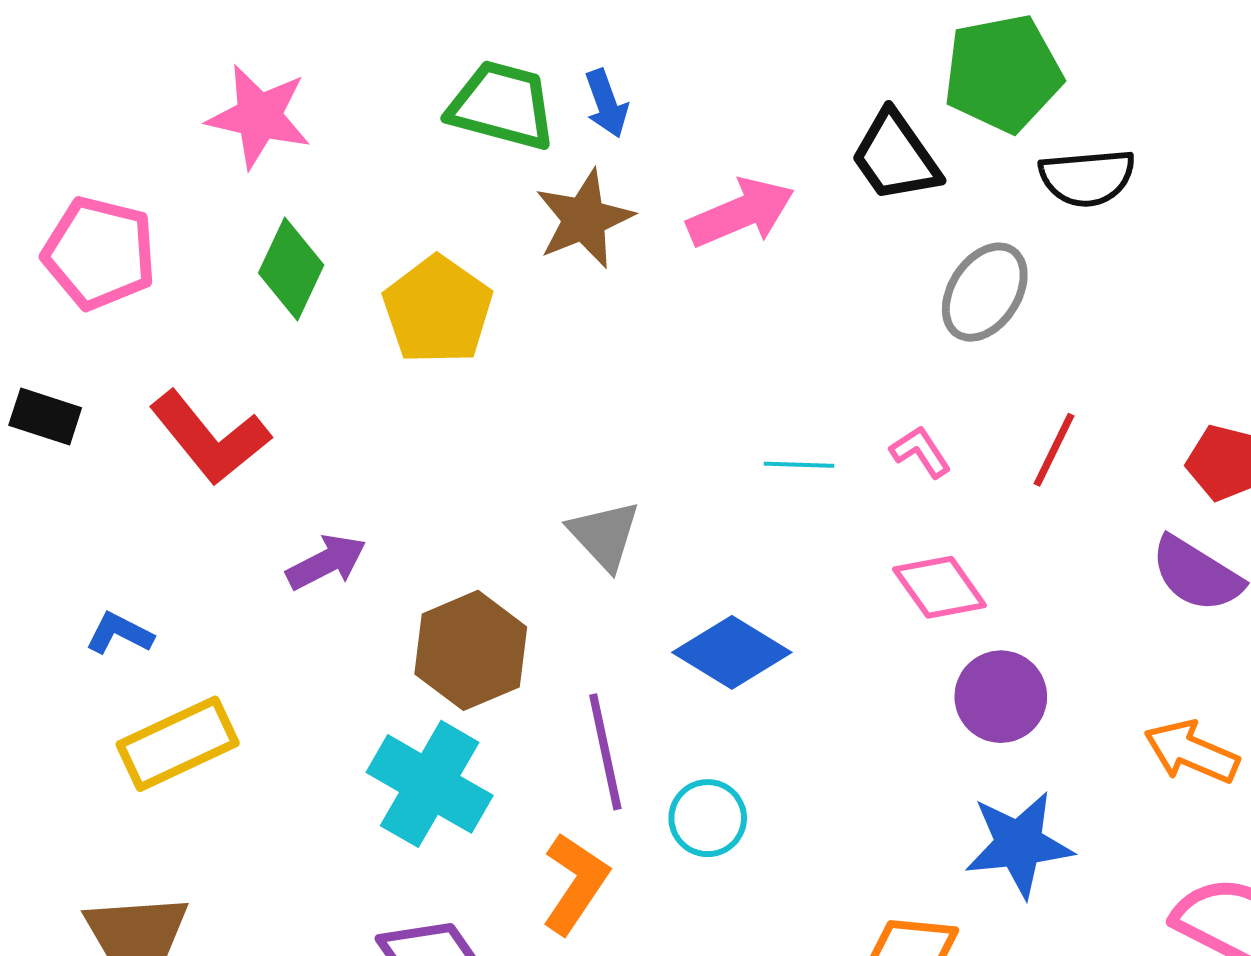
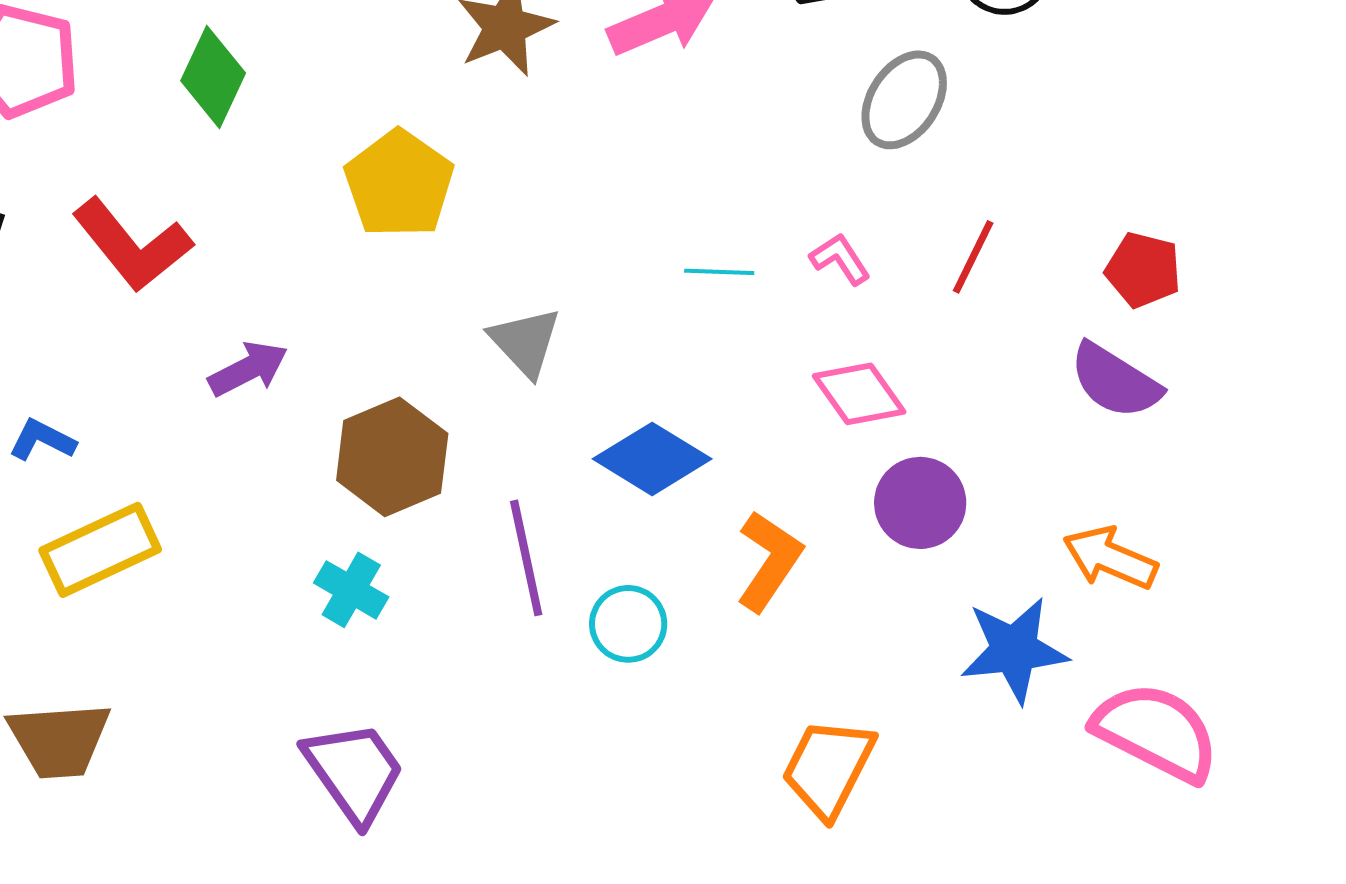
yellow pentagon: (438, 310) -> (399, 184), moved
cyan cross: (430, 784) -> (351, 590), size x0.6
blue star: (1019, 844) -> (1014, 650), moved
orange L-shape: (575, 883) -> (769, 561), moved

